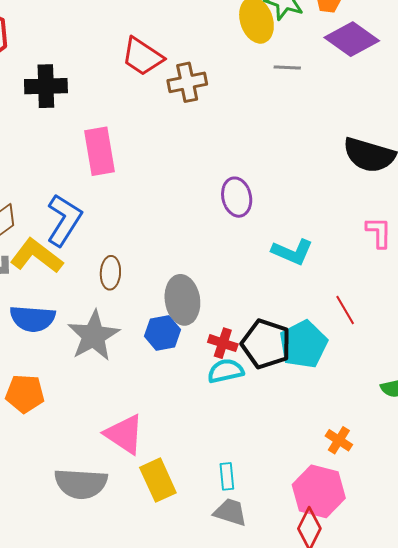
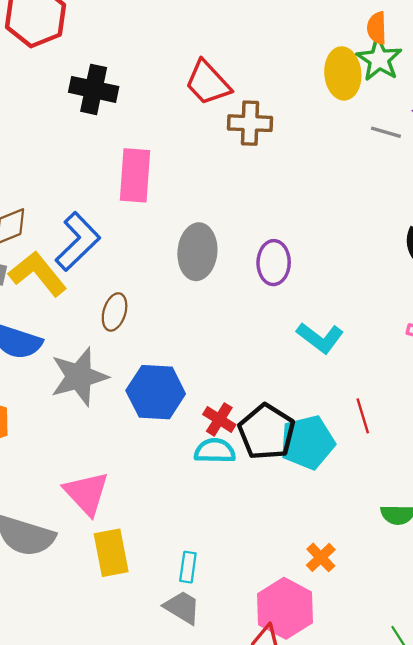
gray line: (287, 68) -> (386, 132), moved
gray ellipse: (182, 300) -> (197, 252), moved
blue hexagon: (163, 333) -> (156, 392), size x1.4

